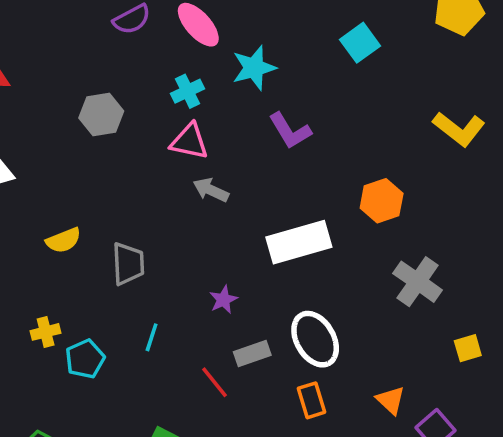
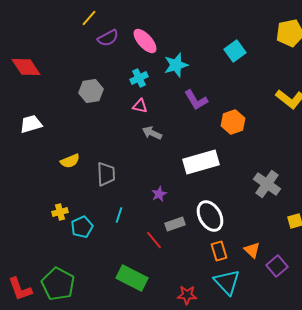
pink triangle: (189, 141) -> (140, 106), size x0.7
orange hexagon: (382, 201) -> (233, 122), moved
orange rectangle: (312, 400) -> (219, 251), moved

